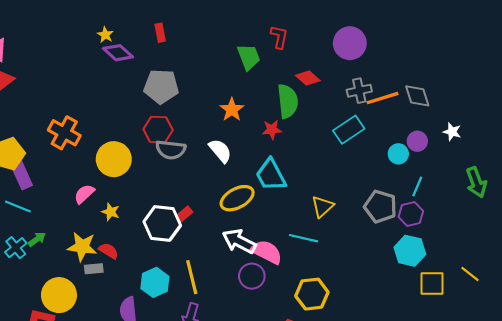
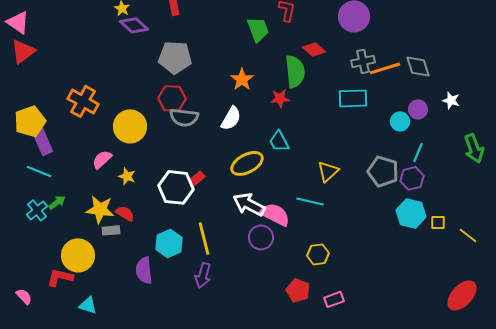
cyan rectangle: (349, 130) -> (353, 98), turned 32
white semicircle: (220, 151) -> (231, 118), turned 70
cyan trapezoid: (271, 175) -> (279, 141), size x0.7
yellow square: (432, 284) -> (438, 222), moved, size x0.6
yellow hexagon: (312, 294) -> (318, 254), size x0.7

